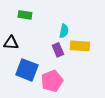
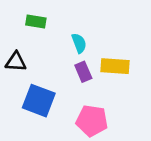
cyan semicircle: (64, 31) -> (79, 43), moved, turned -32
pink pentagon: (52, 81) -> (92, 121), moved, turned 30

